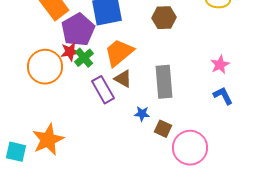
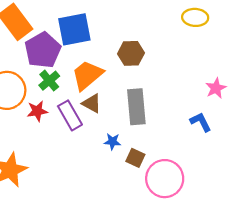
brown hexagon: (164, 18) -> (131, 53), moved
red star: (70, 52) -> (37, 111), moved
pink star: (220, 65) -> (216, 88), moved

